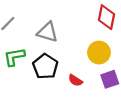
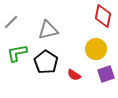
gray triangle: (48, 32) -> (48, 30), turned -30

